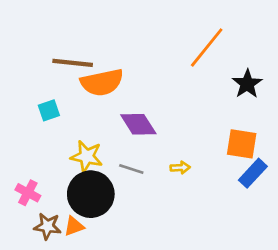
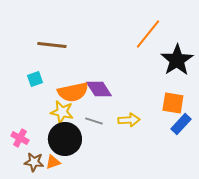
orange semicircle: (102, 82) -> (73, 92), moved
black star: (247, 84) -> (177, 60), size x1.5
yellow arrow: (180, 168) -> (129, 120), size x1.5

